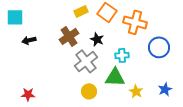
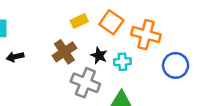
cyan cross: (122, 55) -> (122, 62), moved
gray cross: (86, 61) -> (85, 83), turned -30

